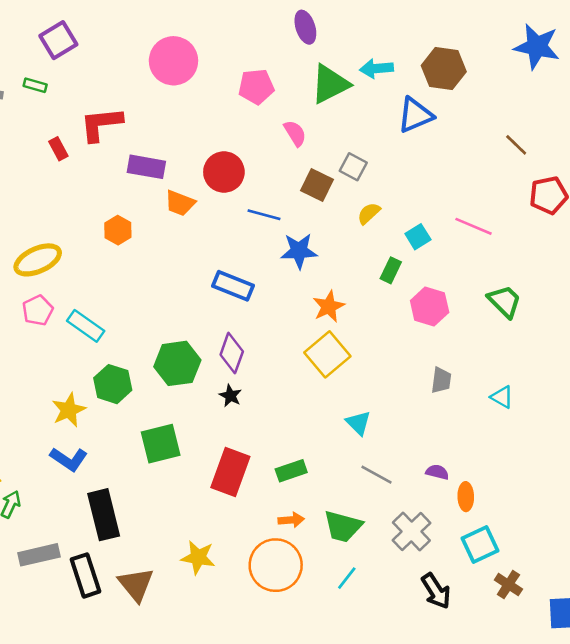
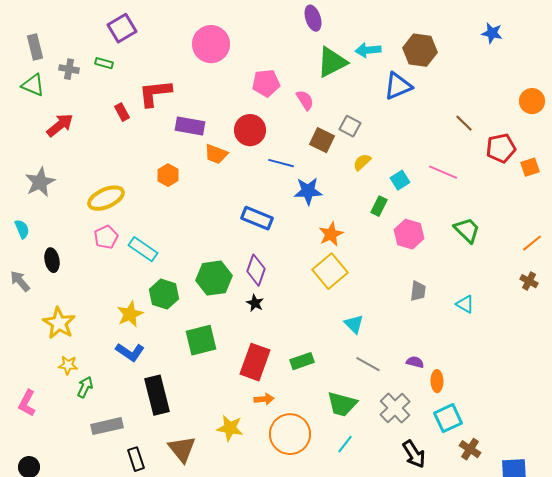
blue star: (537, 47) -> (492, 33), size x0.6
pink pentagon: (256, 87) -> (266, 83), moved
brown line: (516, 145) -> (464, 123), moved
orange arrow: (291, 520) -> (264, 399), moved
black rectangle: (86, 575) -> (136, 459), moved, size x0.7

